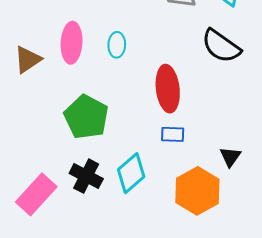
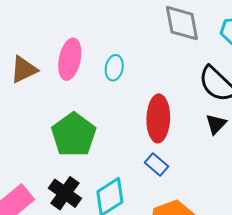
blue rectangle: (173, 134) -> (157, 164), turned 30
black triangle: (230, 157) -> (216, 124), moved

